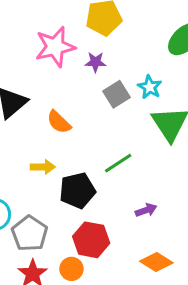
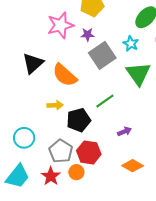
cyan star: (150, 87) -> (131, 44), moved
gray square: (116, 94) -> (102, 55), size x1.5
orange semicircle: (59, 122) -> (65, 75), size x1.5
gray pentagon: (30, 233) -> (61, 151), moved

